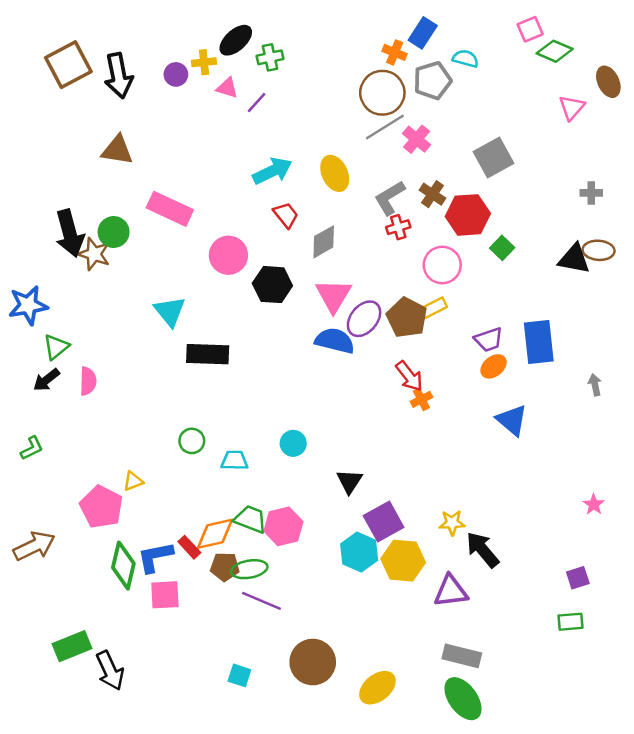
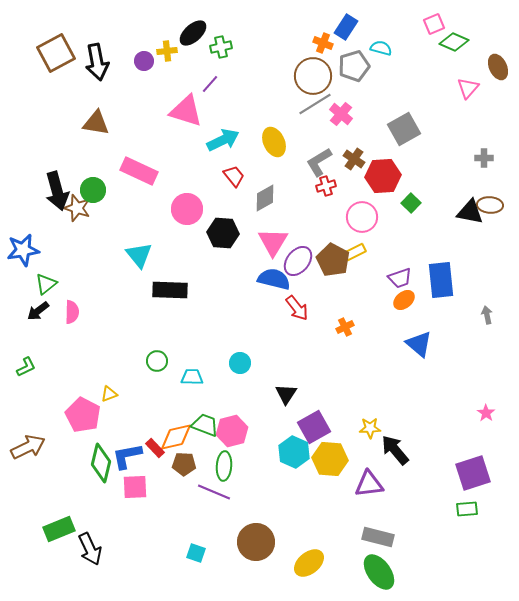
pink triangle: (227, 88) -> (186, 111), moved, size x1.8
red arrow: (409, 376) -> (297, 308), moved
green ellipse: (249, 569) -> (224, 466), moved, turned -76
purple square: (578, 578) -> (473, 473), size x1.8

